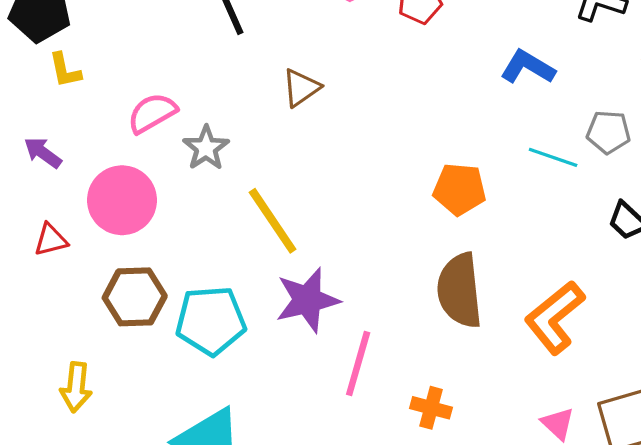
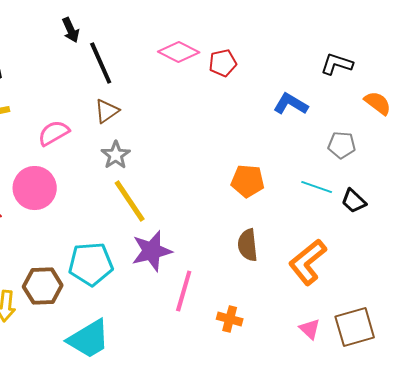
brown triangle: (301, 88) -> (107, 111), moved
gray star: (206, 148) -> (116, 155), moved
cyan line: (553, 157) -> (317, 187), moved
brown semicircle: (460, 291) -> (248, 245), size x0.7
brown hexagon: (135, 297) -> (43, 286), moved

